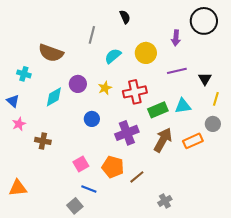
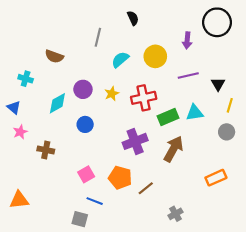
brown semicircle: (51, 53) -> (54, 56), size x0.7
blue circle: (92, 119) -> (85, 124), moved
orange rectangle: (193, 141) -> (216, 178), moved
gray square: (75, 206) -> (80, 219), turned -35

